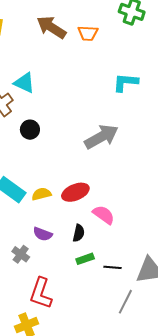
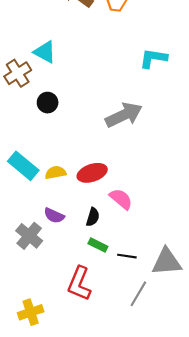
gray cross: (21, 254) -> (29, 236), size x1.4
green rectangle: (85, 259) -> (98, 245), turned 42
red L-shape: (41, 293) -> (79, 284), moved

